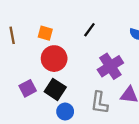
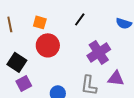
purple square: (28, 88) -> (24, 83), moved
black square: (55, 89) -> (17, 62), moved

